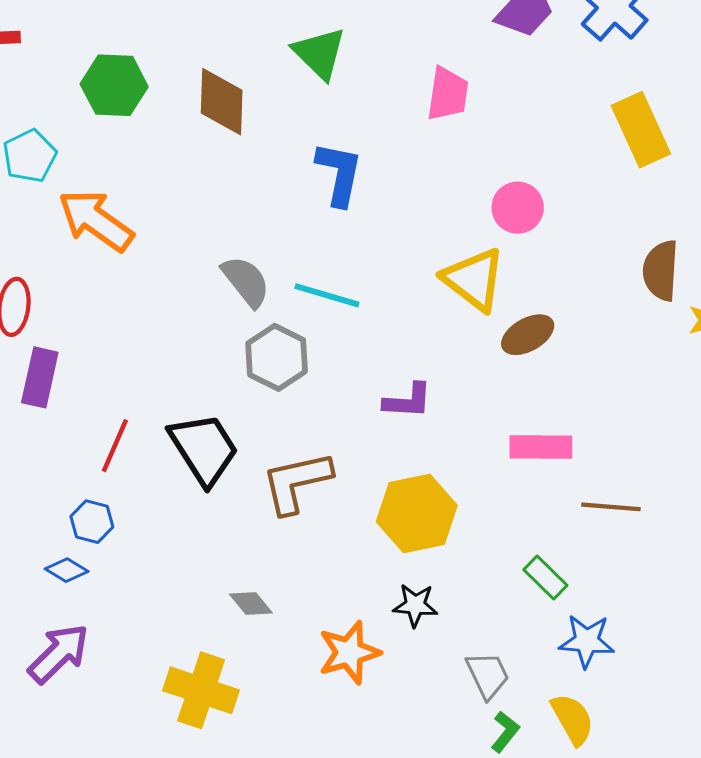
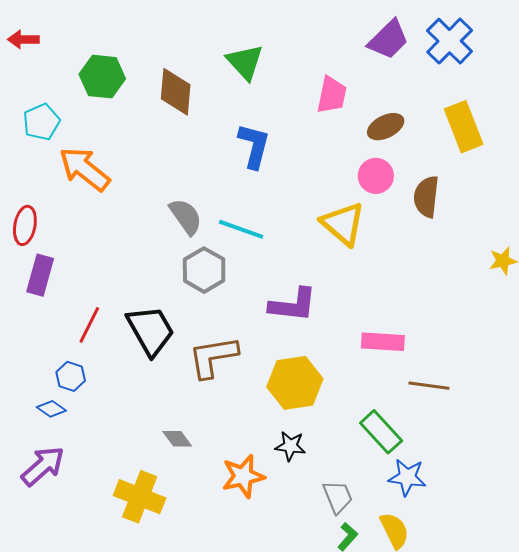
brown semicircle: (661, 270) -> (426, 197), moved
brown ellipse: (528, 335) -> (386, 127), moved
purple L-shape: (408, 401) -> (293, 305), size x1.4
green rectangle: (545, 577) -> (381, 432), size x1.4

